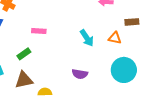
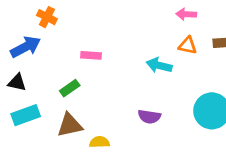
cyan arrow: (87, 38) -> (159, 65), turned 138
orange triangle: (115, 38) -> (188, 45), moved

